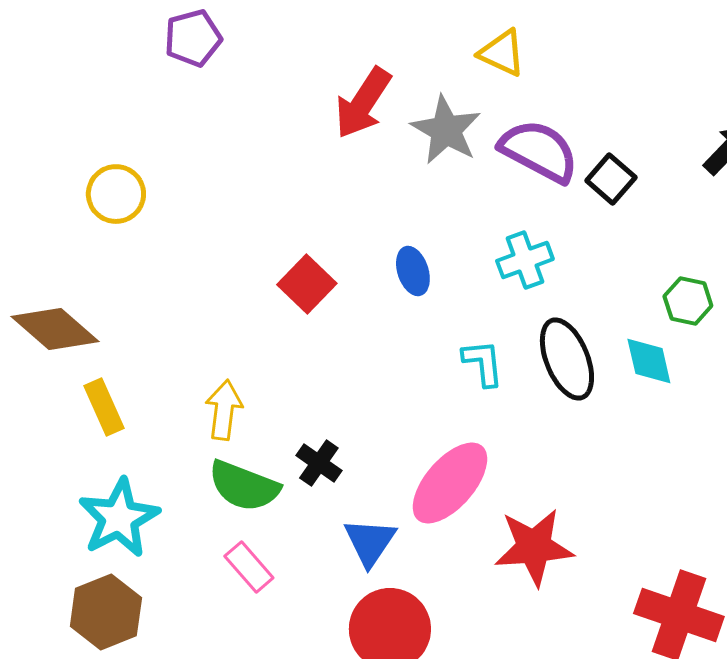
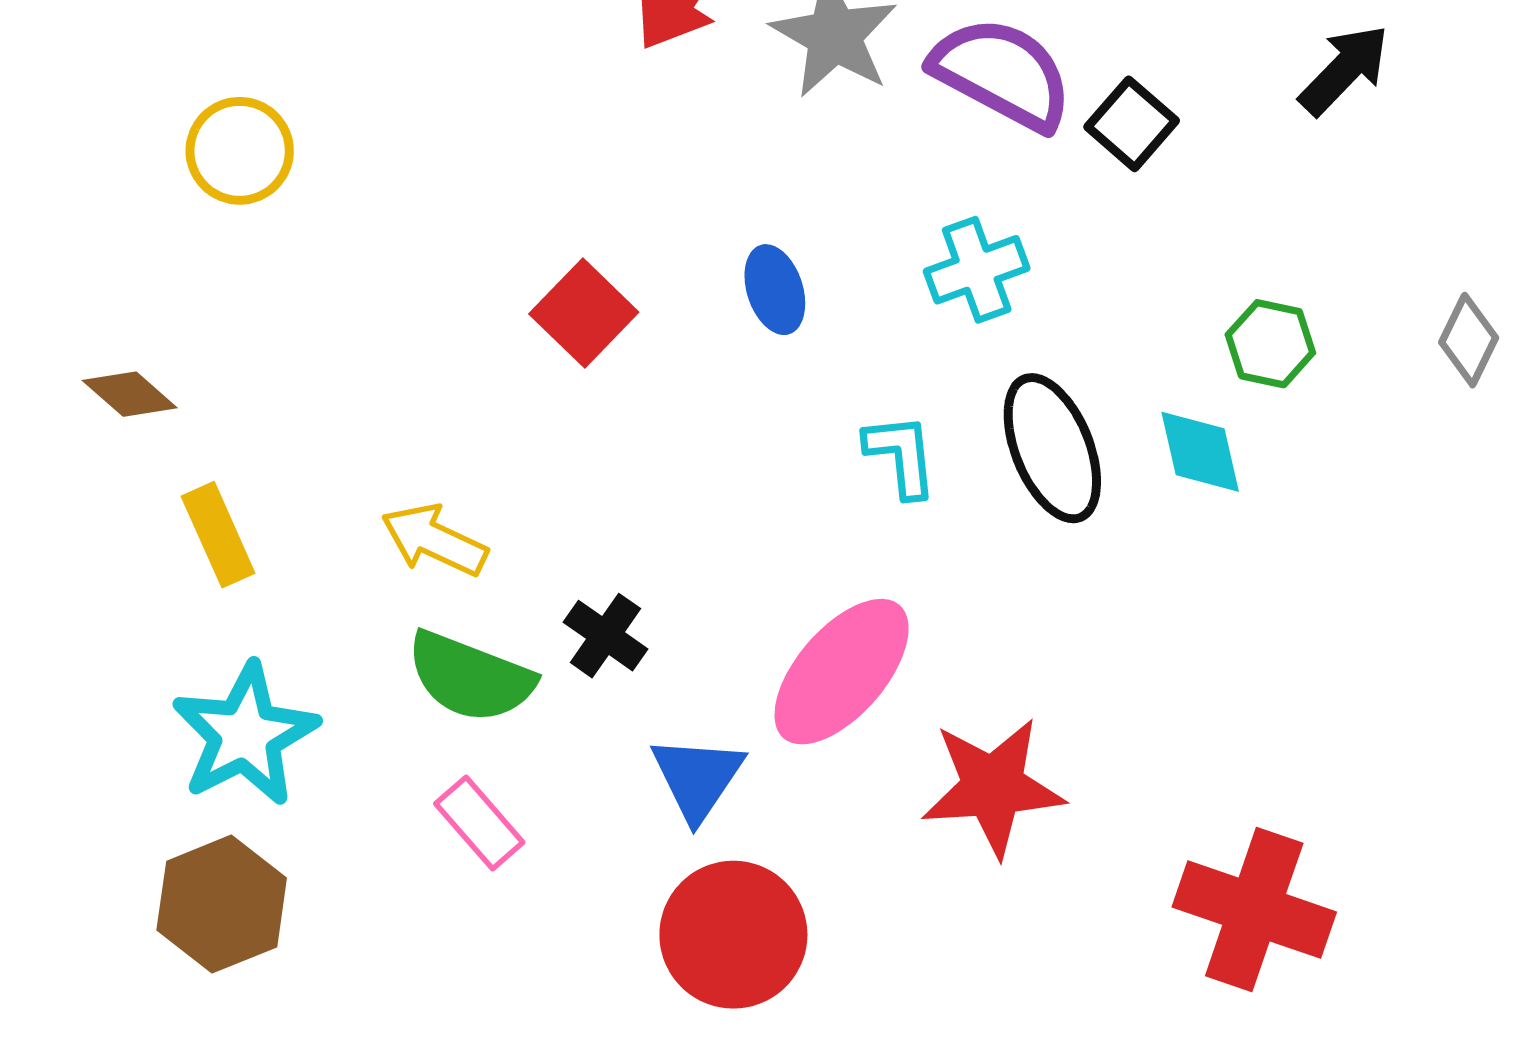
brown diamond: (55, 329) -> (130, 394), size x0.6
yellow arrow: (224, 410) -> (434, 540), turned -72

